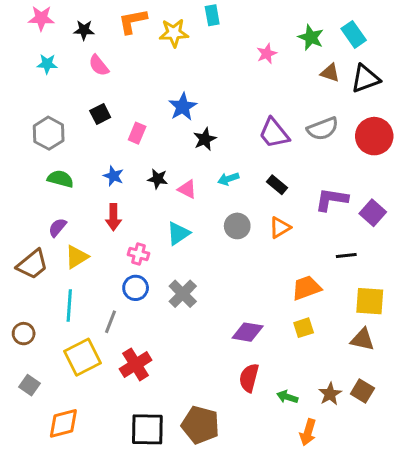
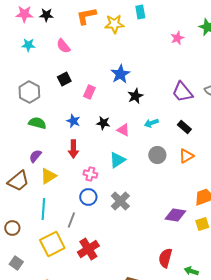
black star: (84, 30) -> (46, 15), moved
purple diamond: (248, 332) -> (175, 215), moved

